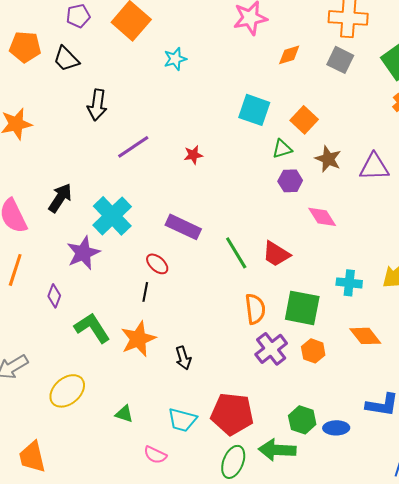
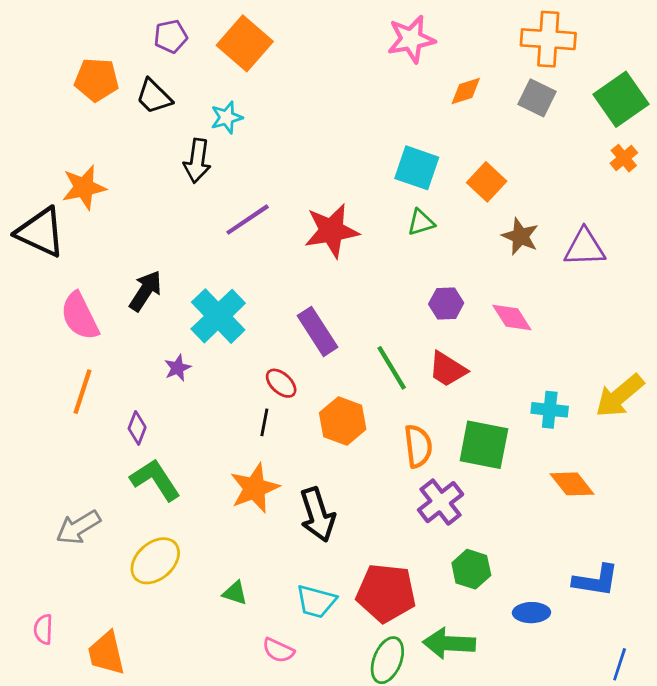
cyan star: (175, 59) -> (227, 117), moved
green triangle: (282, 149) -> (421, 222), moved
red star: (193, 155) -> (331, 231), size x2.0
purple hexagon: (290, 181) -> (446, 303), moved
purple rectangle: (183, 227) -> (317, 331), turned 32
purple star: (83, 253) -> (178, 368), size x0.6
green L-shape: (92, 328) -> (155, 480), moved
orange hexagon: (313, 351) -> (343, 421), moved, size x1.4
black arrow: (183, 358) -> (317, 515), size x1.6
green hexagon: (302, 420) -> (471, 569), moved

